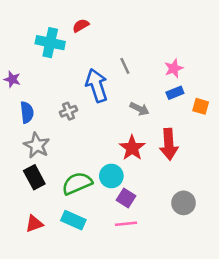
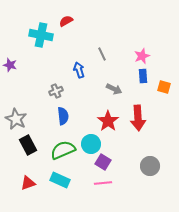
blue arrow: (97, 85) -> (79, 70), size x0.6
blue rectangle: (175, 93) -> (143, 76), turned -72
blue semicircle: (27, 112) -> (63, 116), moved
gray star: (37, 145) -> (16, 119), moved

